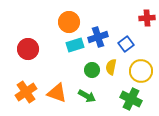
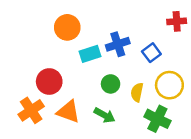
orange circle: (69, 22) -> (67, 27), moved
red circle: (28, 49) -> (49, 82), moved
yellow semicircle: (111, 67) -> (137, 92), moved

